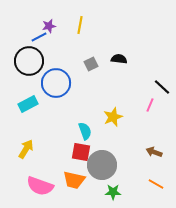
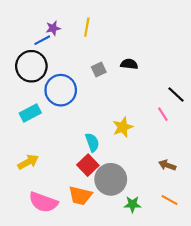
pink line: (150, 105) -> (163, 114), turned -56
yellow arrow: (26, 149) -> (28, 162), turned 30
red square: (81, 152) -> (88, 165), turned 36
green star: (113, 192) -> (132, 204), moved

